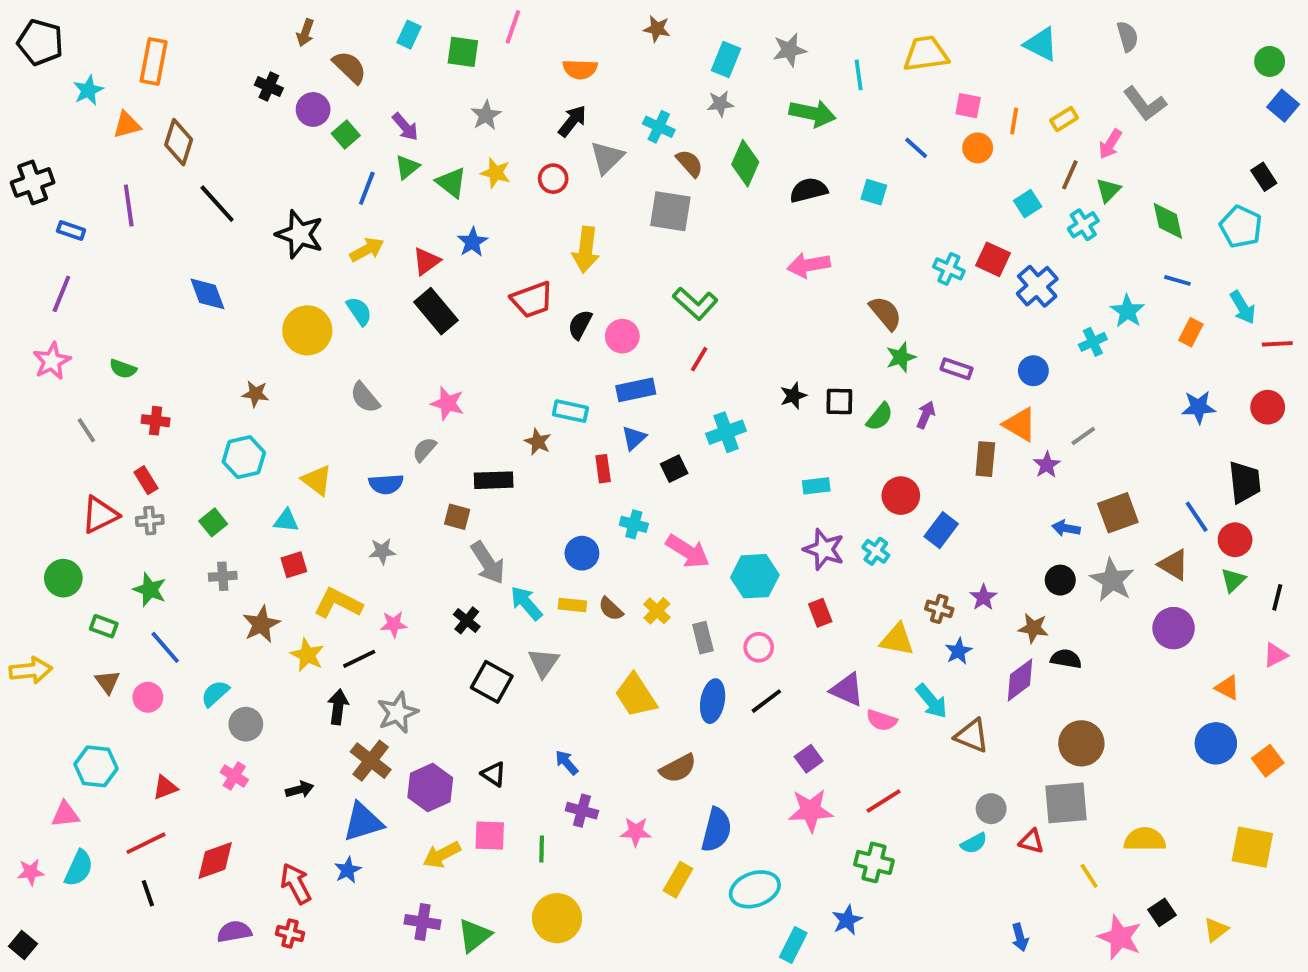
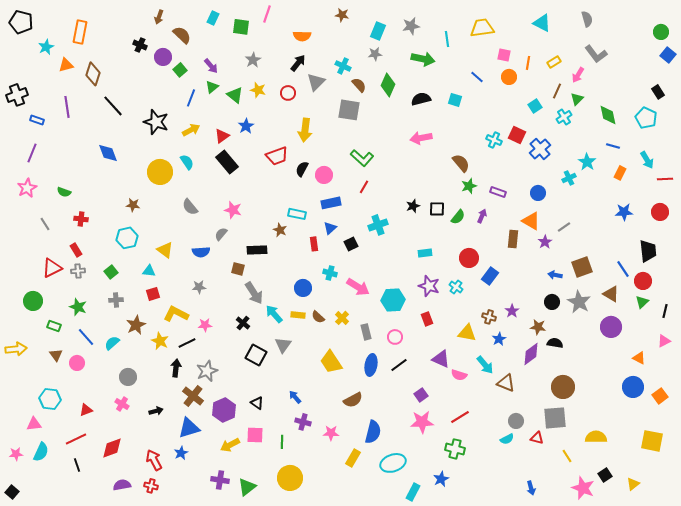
cyan semicircle: (215, 693) -> (112, 343), moved

